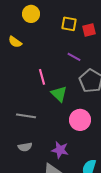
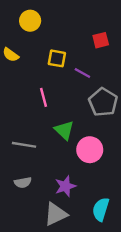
yellow square: (69, 24) -> (57, 58), moved
green triangle: (59, 94) -> (64, 130), moved
purple star: (60, 150) -> (65, 186), turned -30

